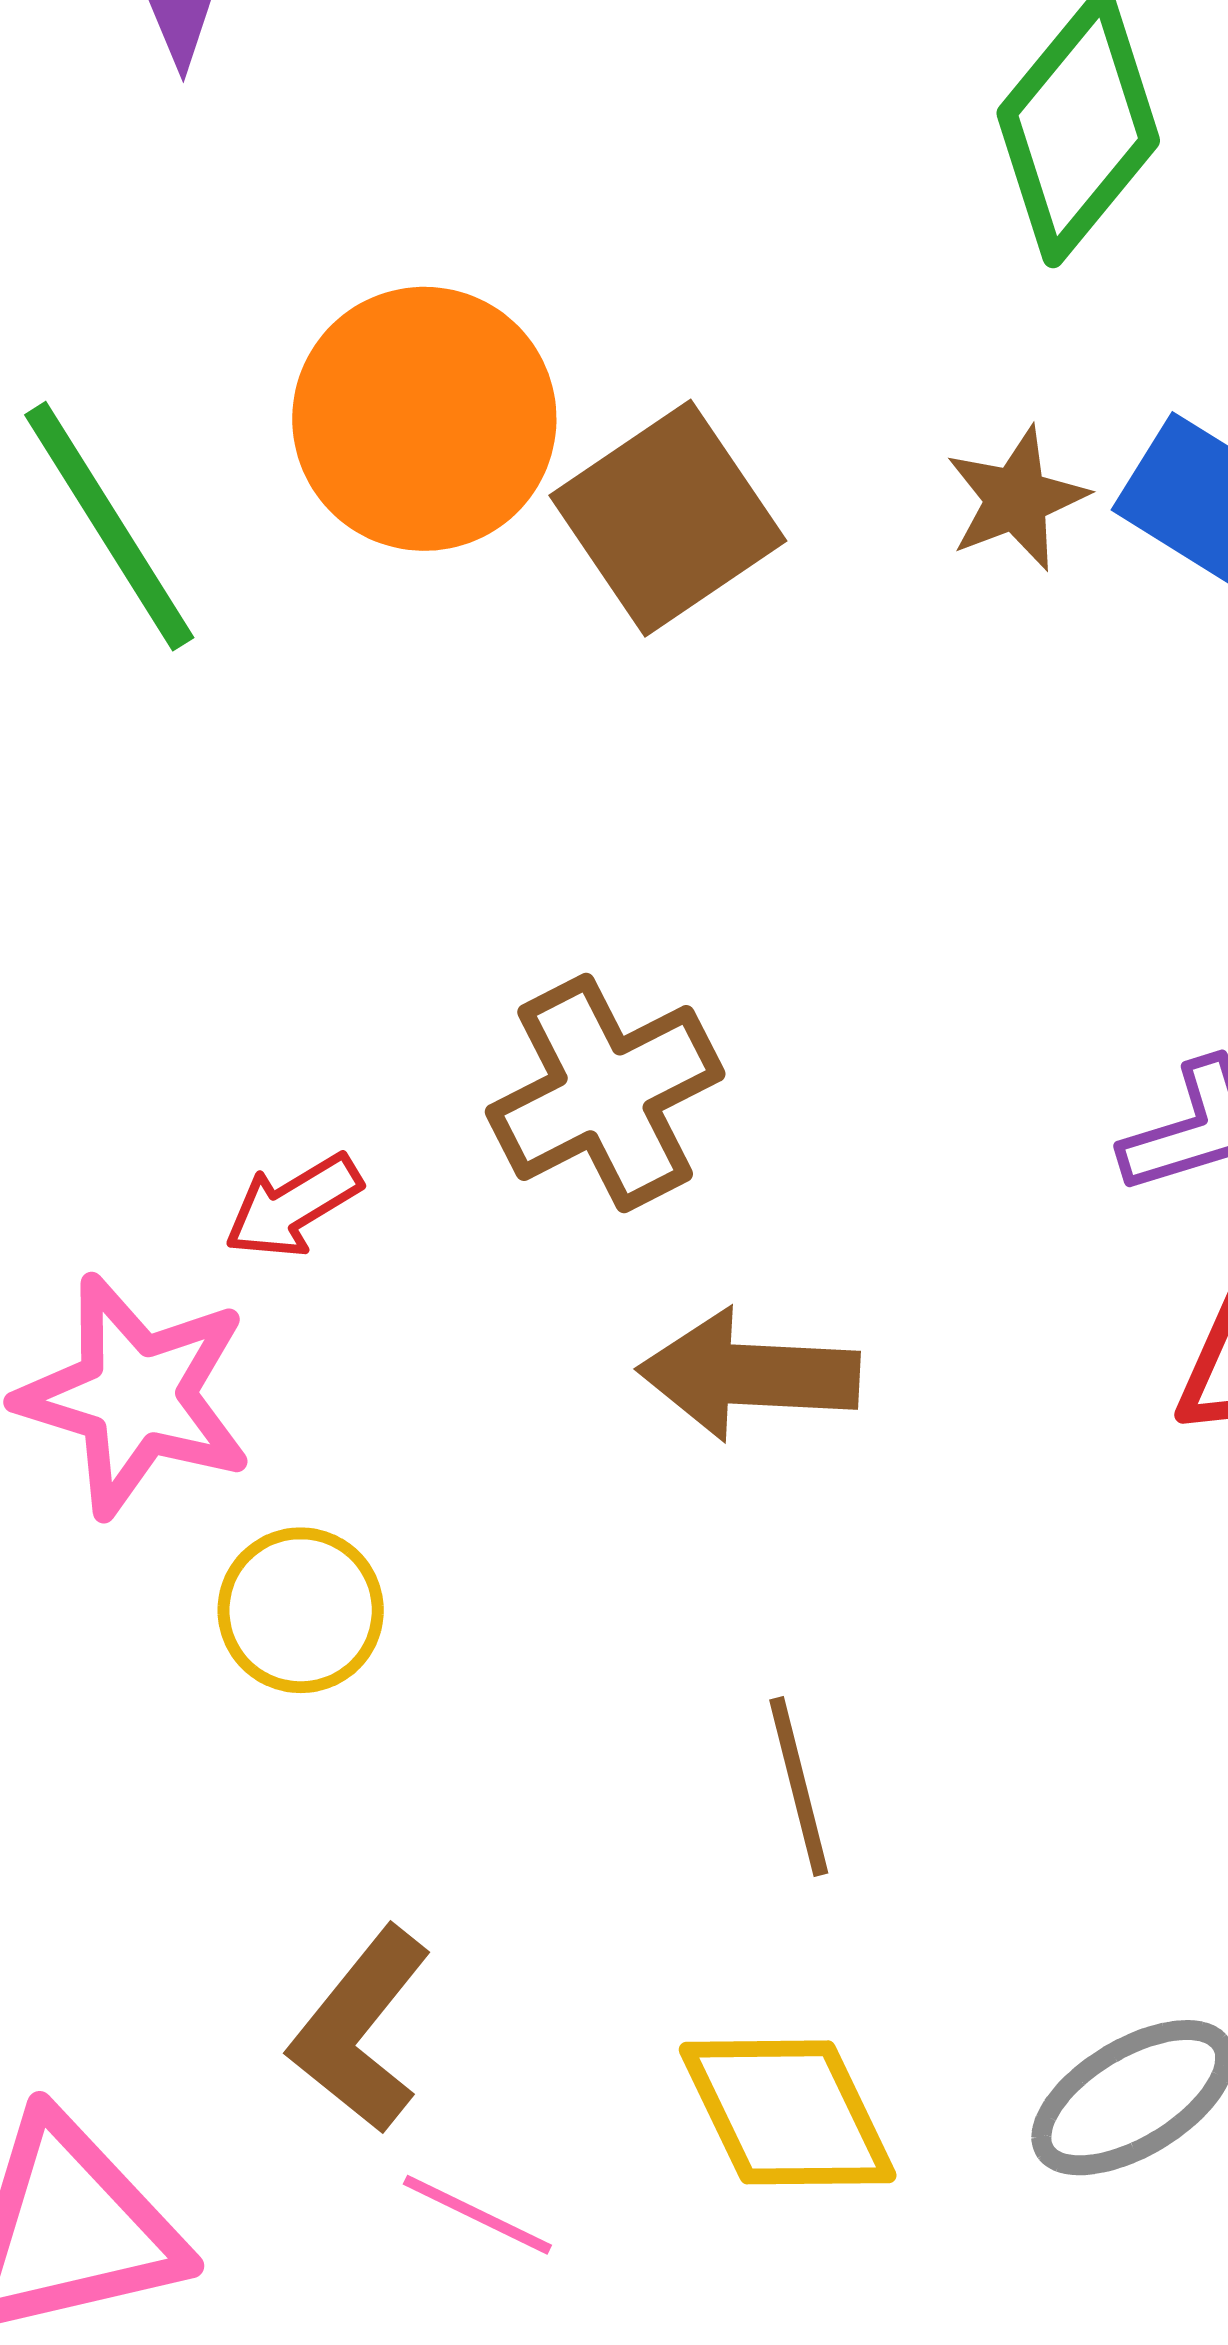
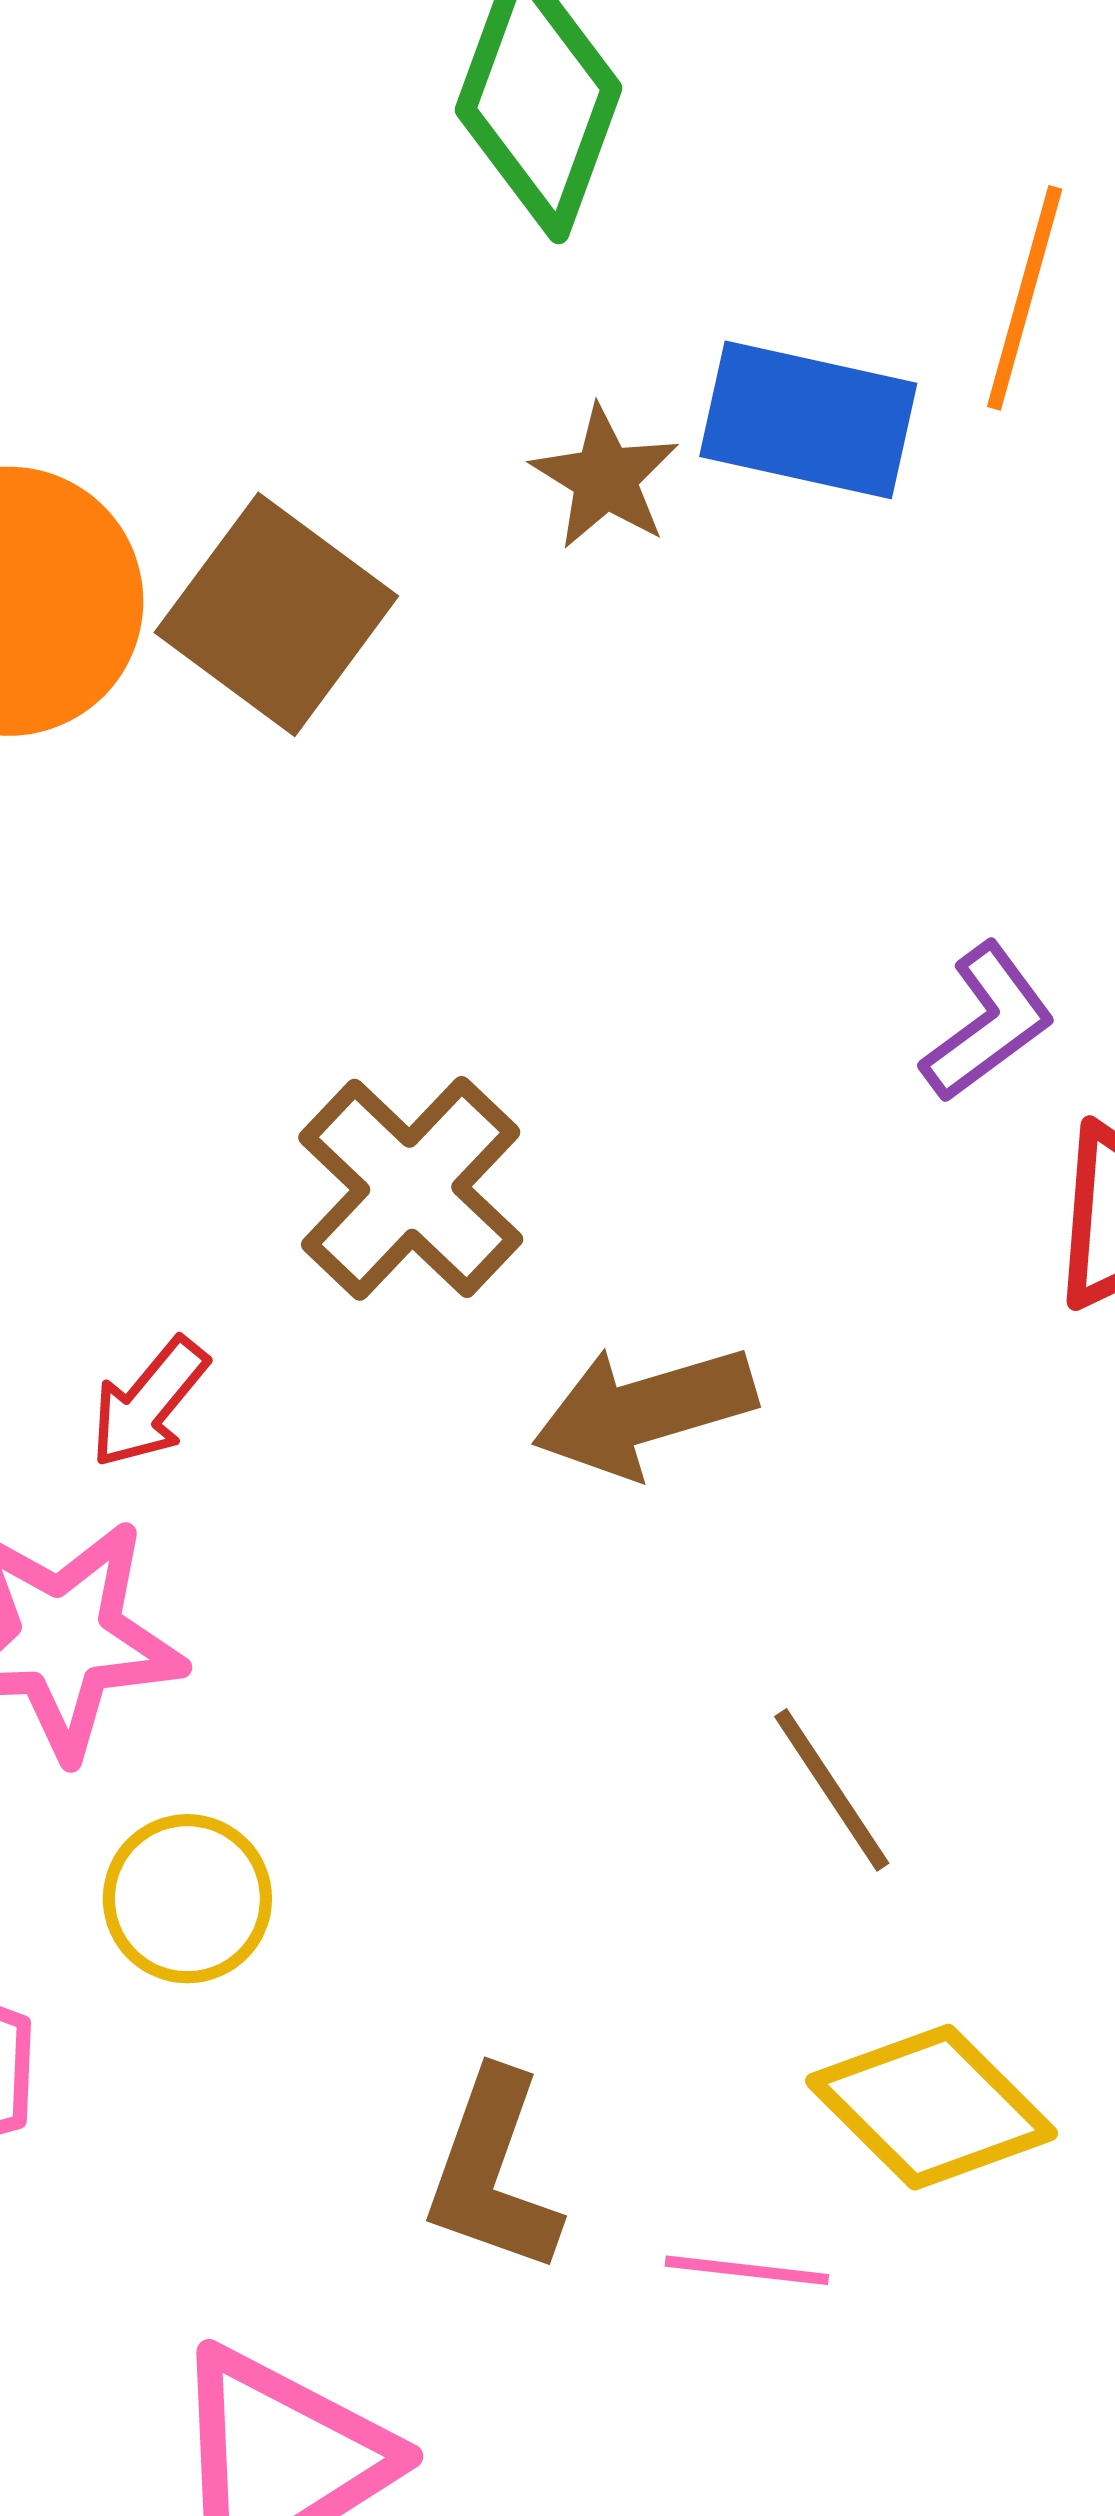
yellow circle: (301, 1610) -> (187, 1899), moved
pink line: (477, 2215) -> (747, 2270), moved

